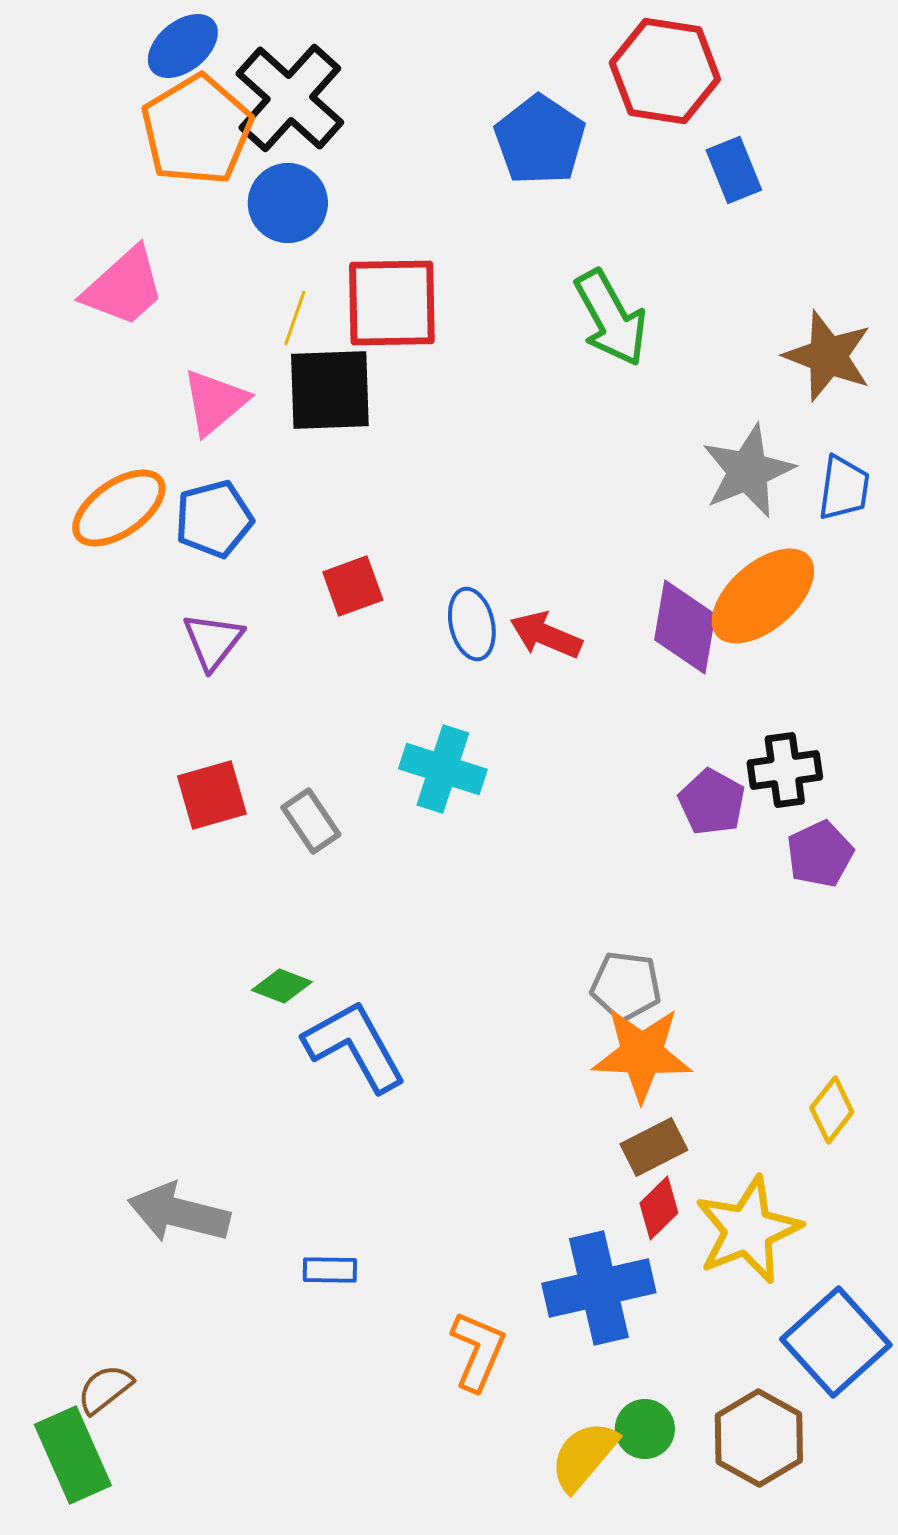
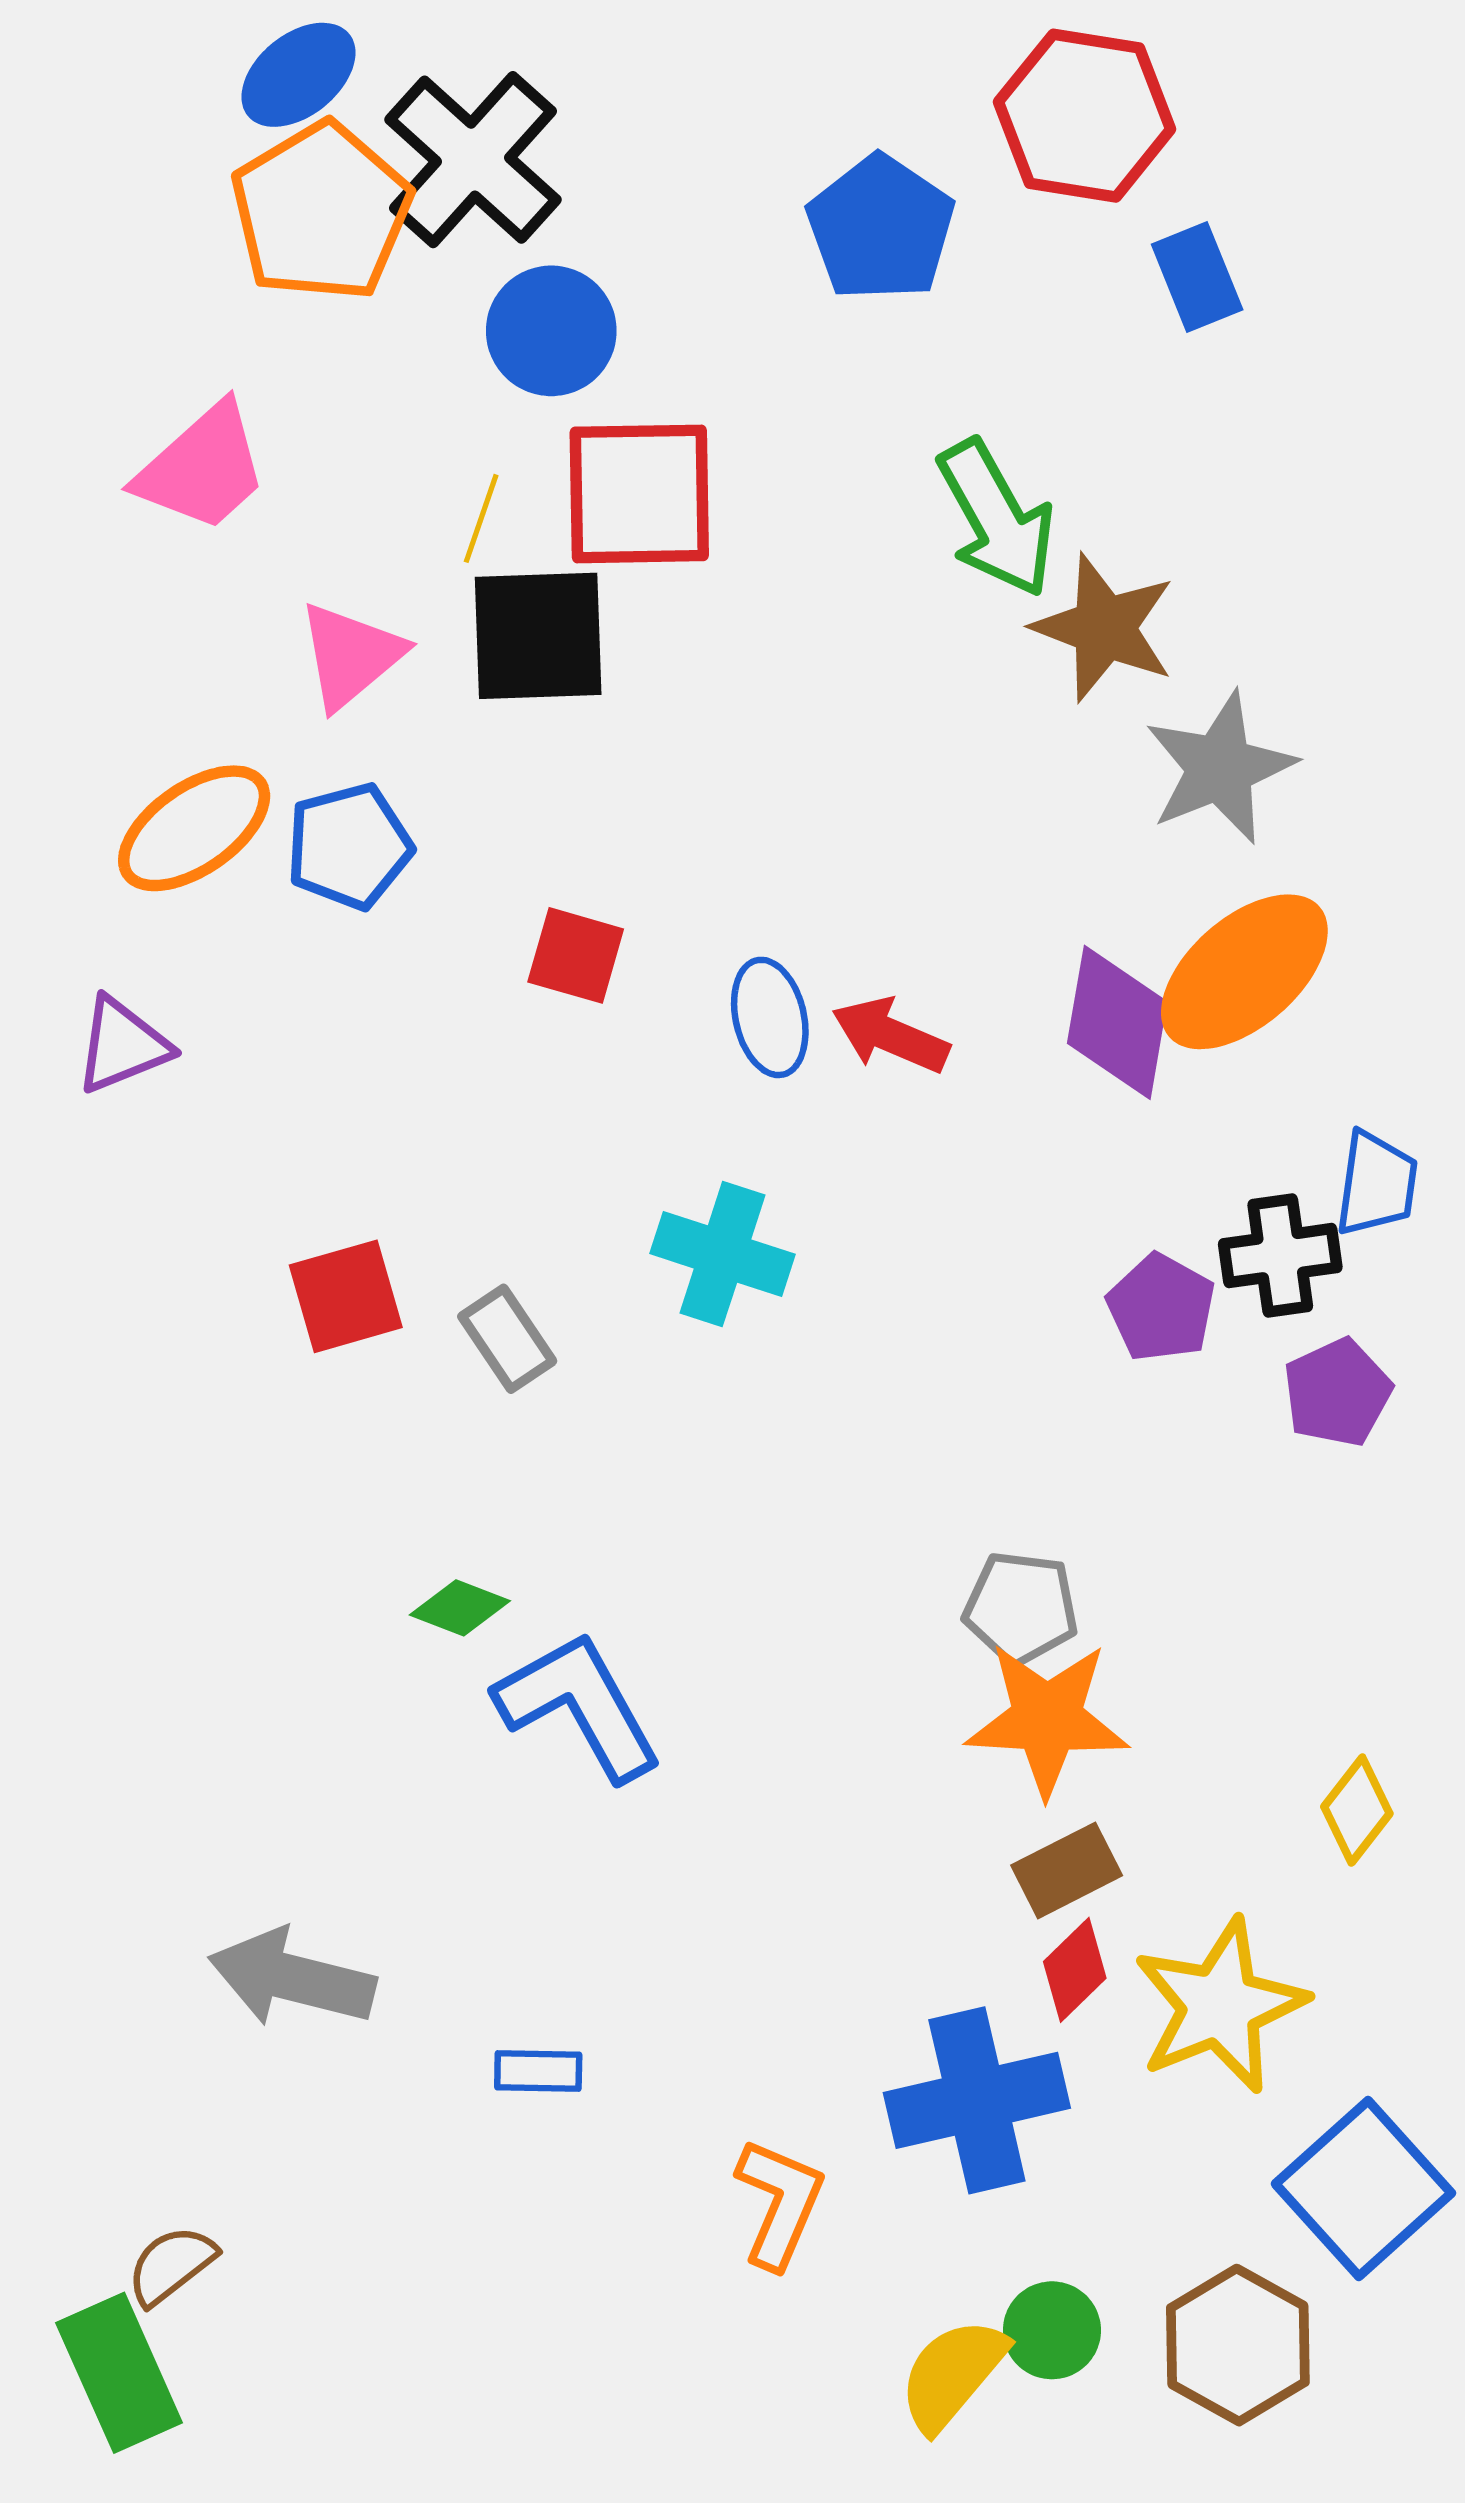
blue circle: (288, 203) -> (551, 331), moved
brown star: (828, 356) -> (1104, 628), moved
blue trapezoid: (844, 488) -> (1376, 1184), moved
red square: (353, 586) -> (576, 955), turned 36
purple triangle: (213, 641) -> (122, 1045), moved, turned 30

